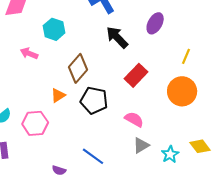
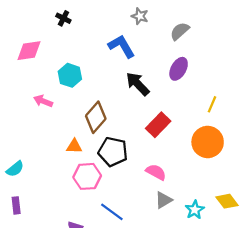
orange triangle: (58, 95) -> (74, 146), turned 35
pink hexagon: (35, 123) -> (87, 176), moved

